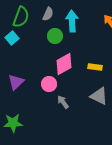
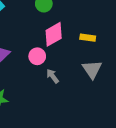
gray triangle: (99, 96) -> (92, 69), turned 30

